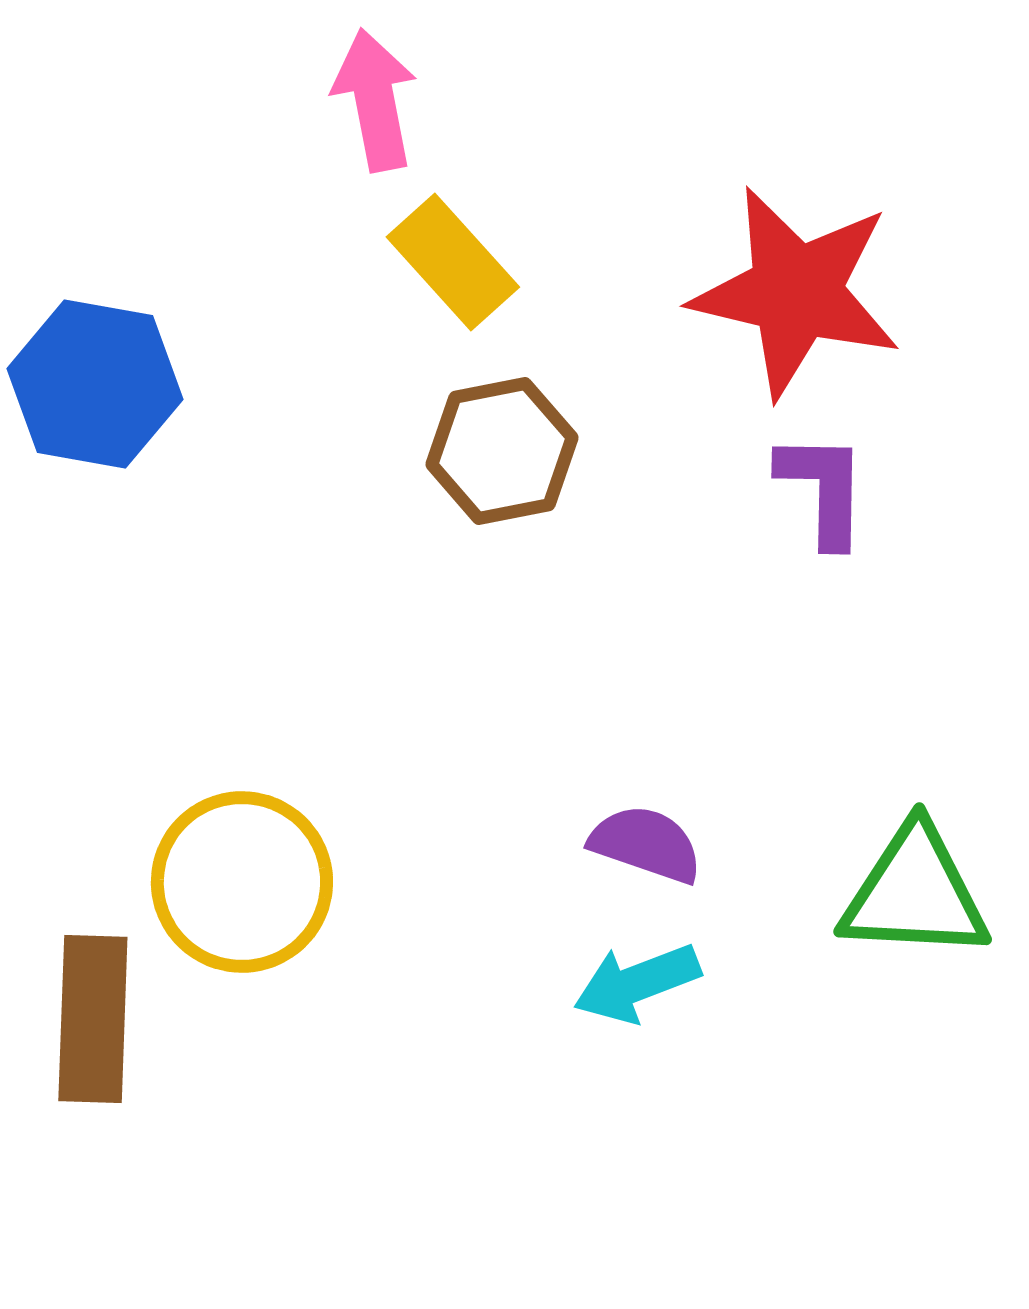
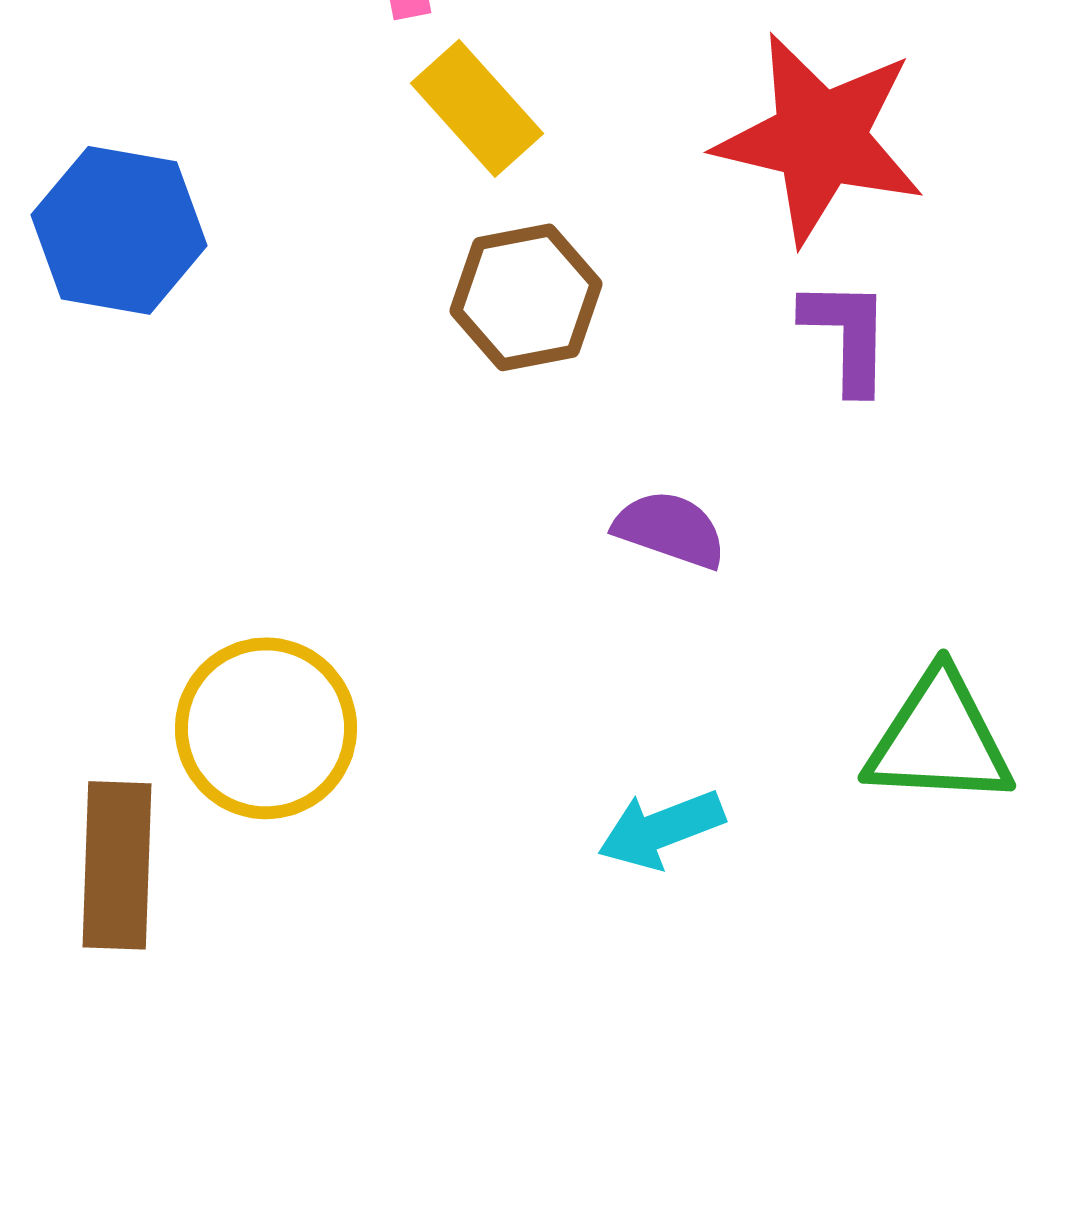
purple semicircle: (646, 844) -> (670, 529), moved

